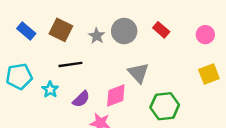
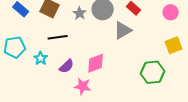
gray triangle: (138, 73) -> (123, 30), moved, turned 42
green hexagon: (165, 106) -> (153, 72), moved

